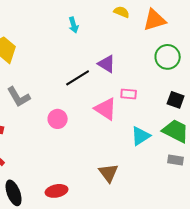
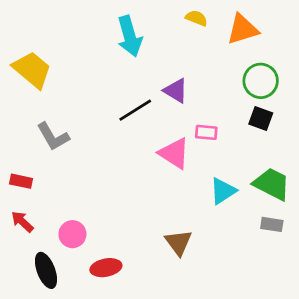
cyan arrow: (74, 25) -> (130, 36), size x1.8
black square: (176, 100) -> (261, 118), moved
pink circle: (58, 119) -> (72, 234), moved

